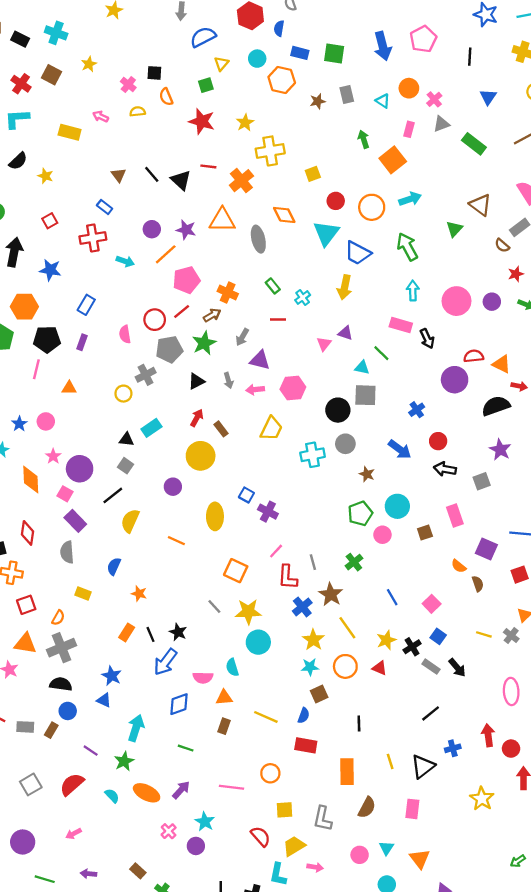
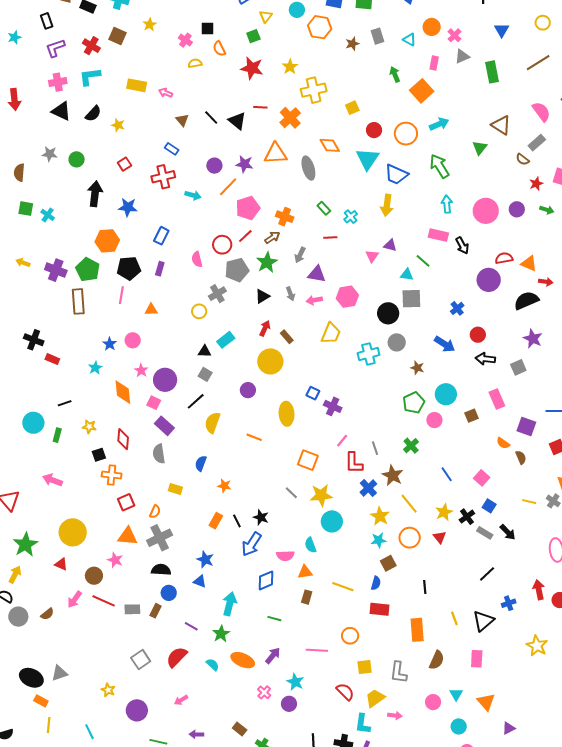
pink arrow: (101, 116) -> (166, 93), moved
green rectangle: (474, 144) -> (492, 72), turned 45
red triangle: (379, 668) -> (440, 537), turned 32

